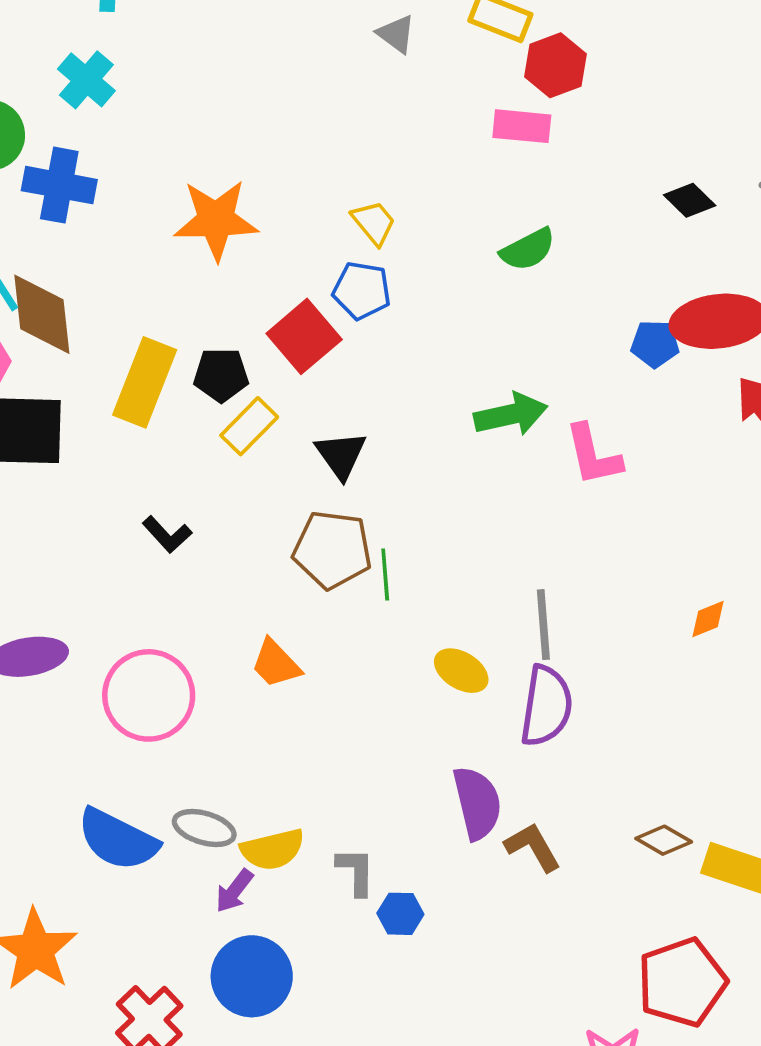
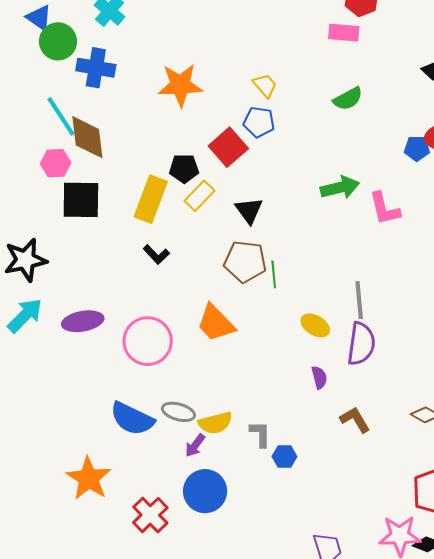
yellow rectangle: (145, 382) -> (151, 199), moved
orange trapezoid: (276, 664) -> (216, 323), size x1.4
purple semicircle: (477, 803) -> (319, 377), moved, size x0.6

